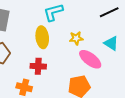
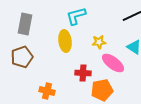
red cross: (38, 66) -> (83, 73), moved

